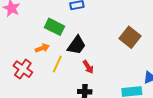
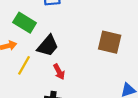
brown square: (130, 37) -> (110, 42), turned -30

